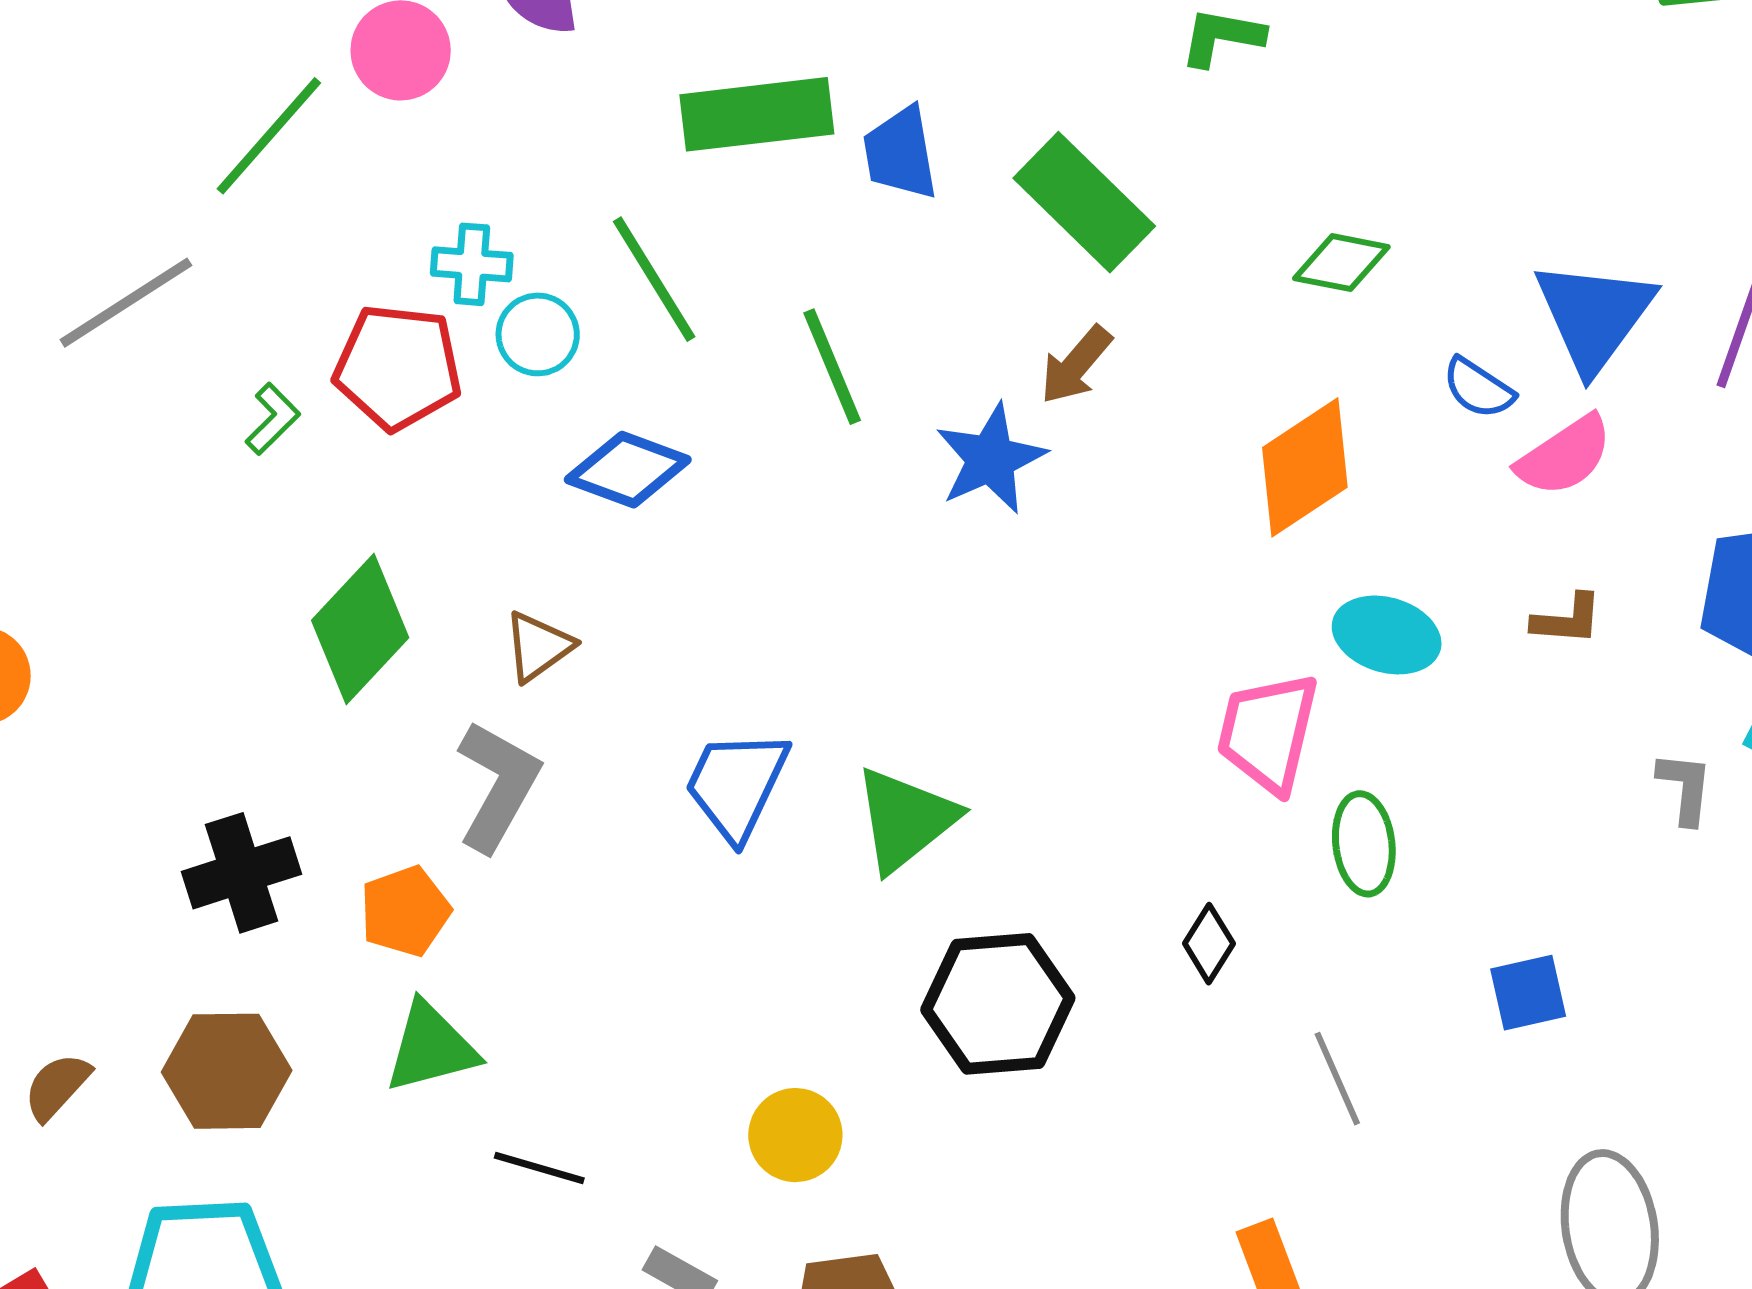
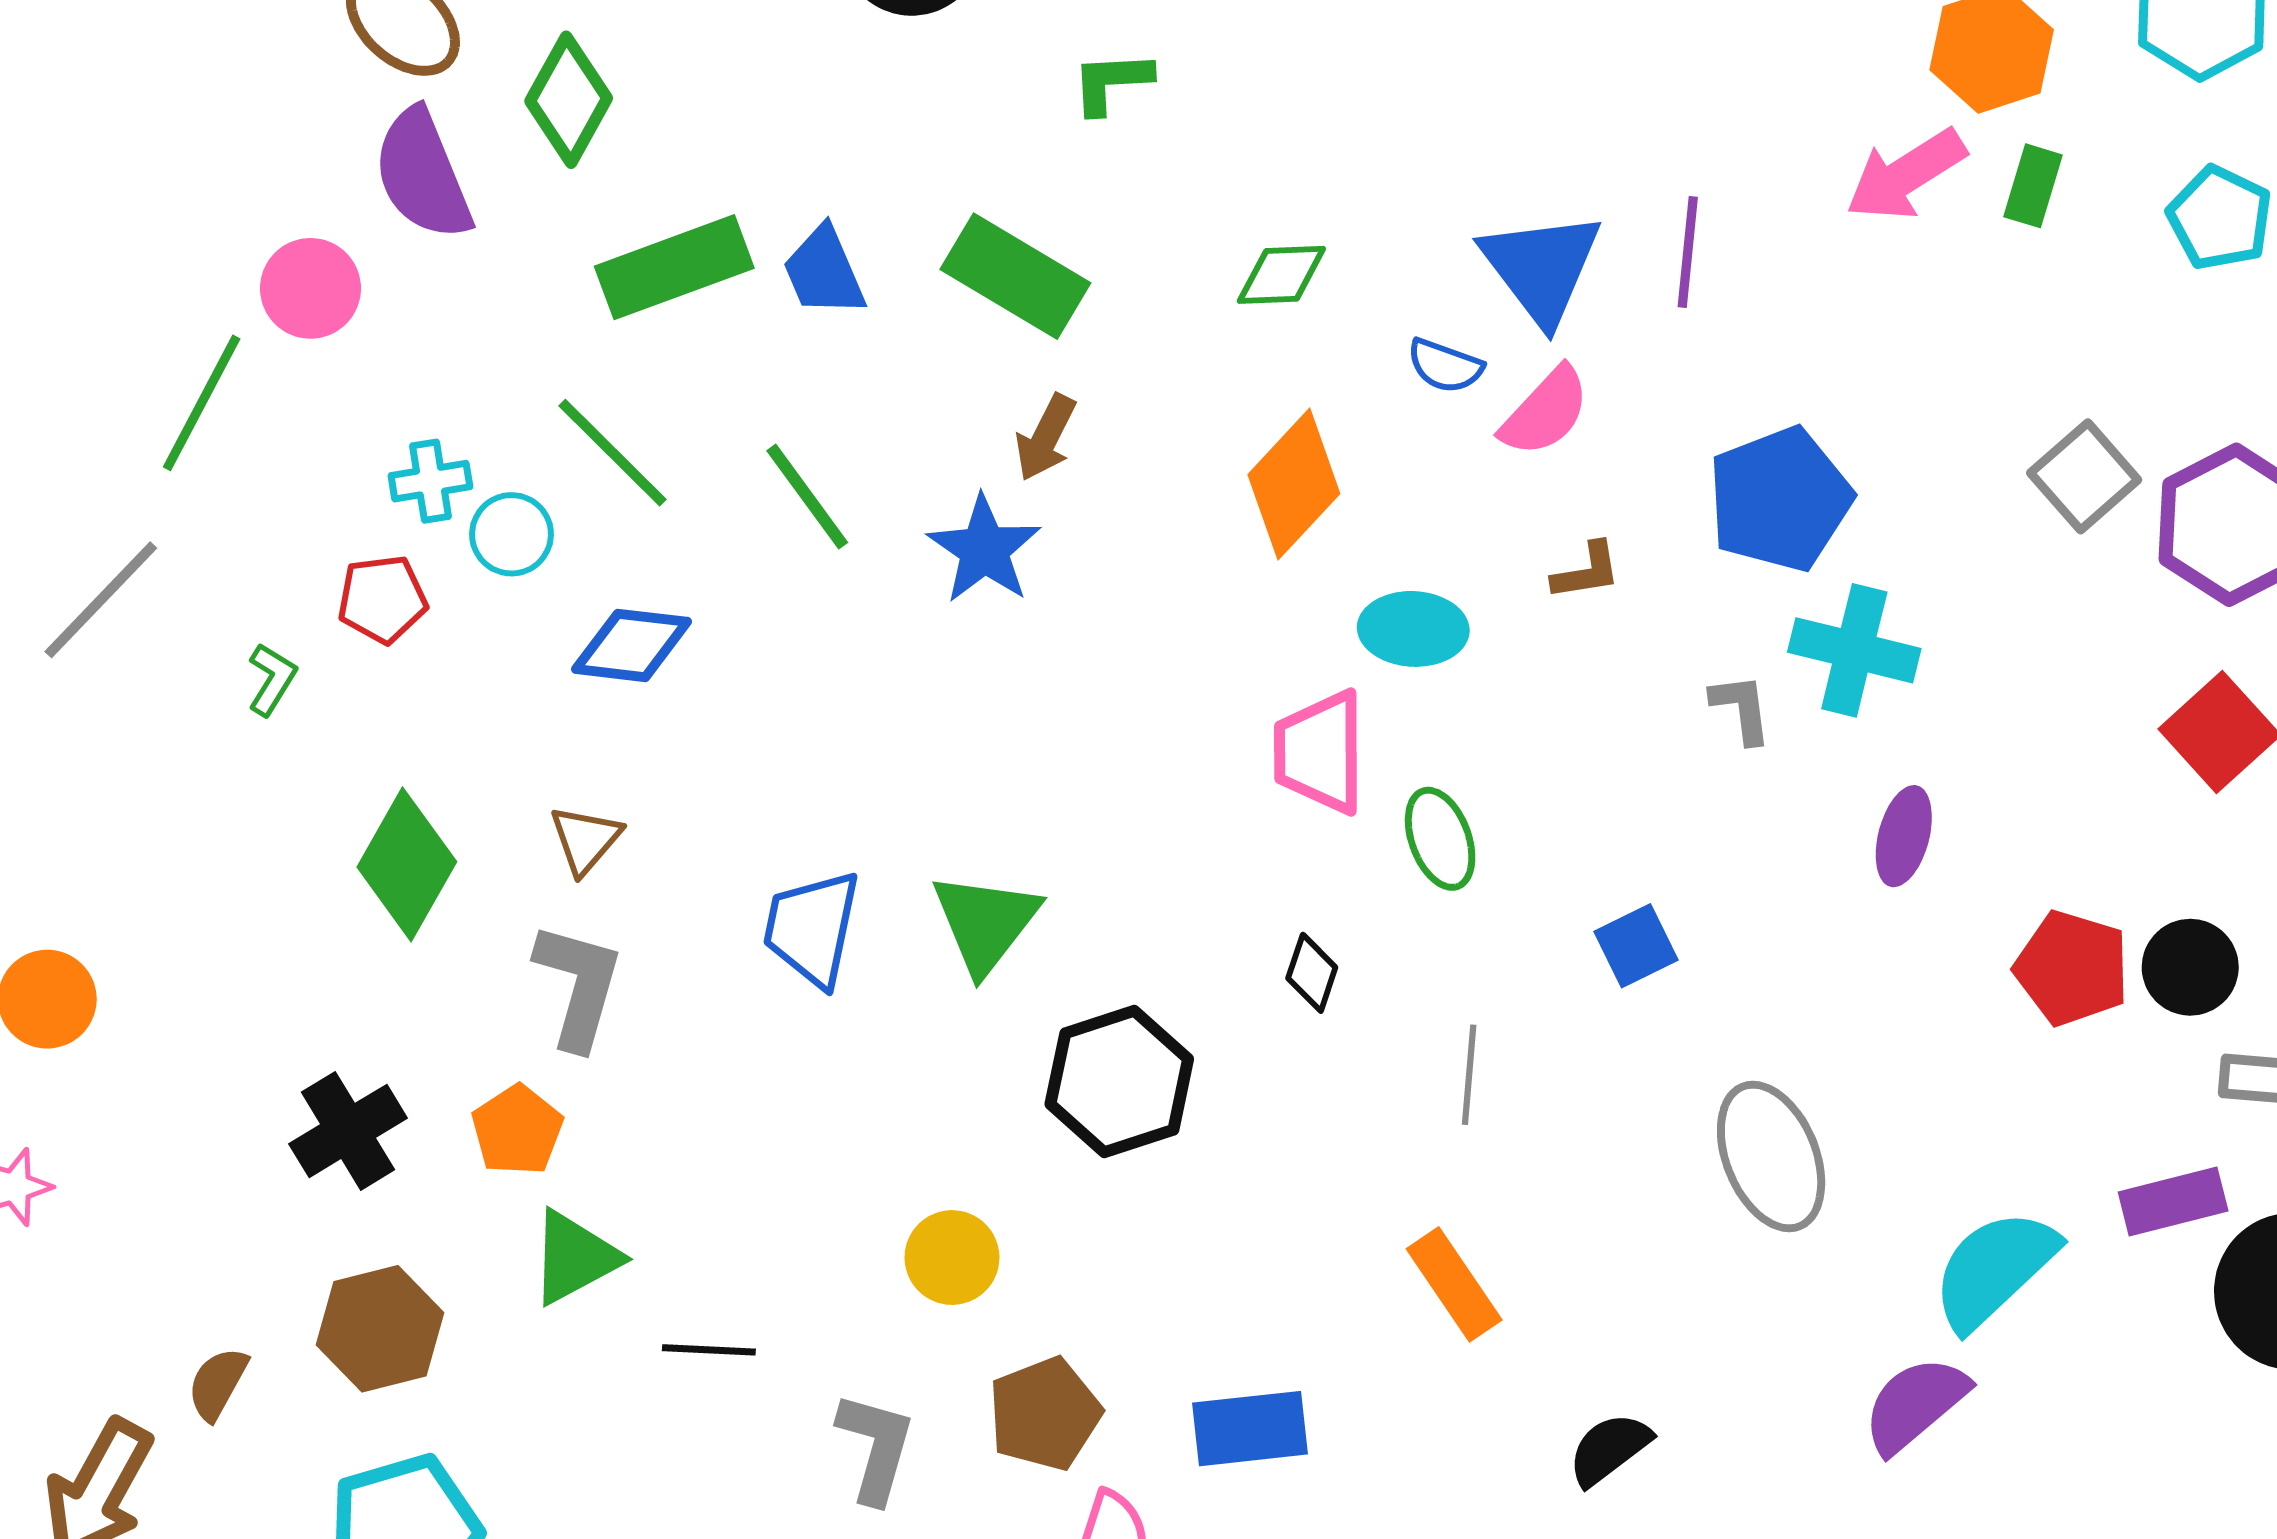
red pentagon: (398, 367) -> (382, 599), size x0.7
gray line: (1337, 1079) -> (1469, 1075), turned 42

